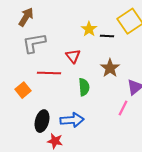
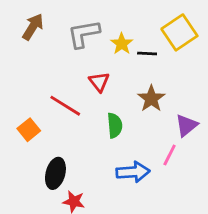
gray L-shape: (34, 43) -> (84, 34), moved
red line: (49, 73) -> (65, 106), turned 30
blue arrow: (72, 120) -> (133, 172), moved

